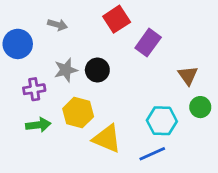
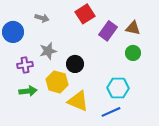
black circle: (97, 70) -> (75, 64), moved
brown triangle: (188, 75) -> (133, 28), moved, turned -42
green circle: (200, 107) -> (133, 53), moved

